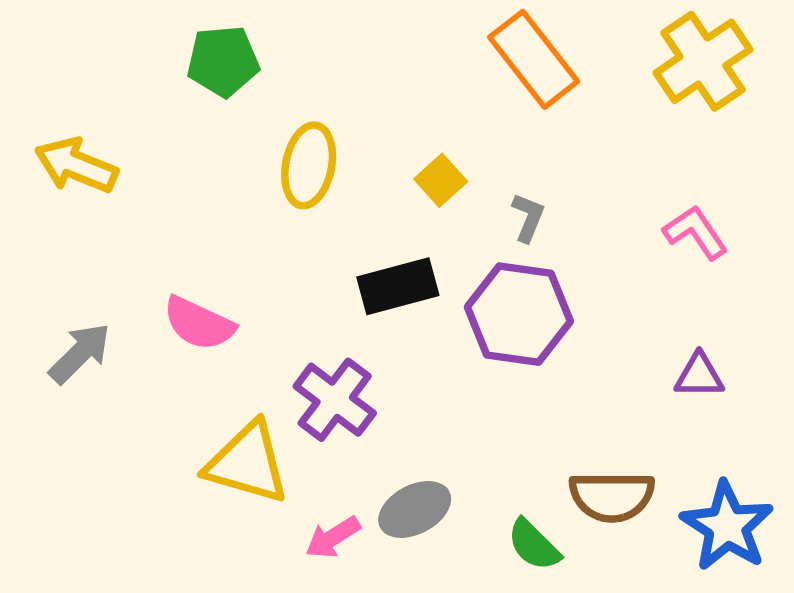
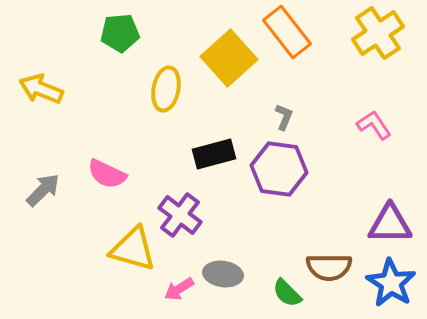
yellow square: (441, 180) -> (229, 58), moved, size x2.0
purple triangle: (699, 376) -> (390, 224), moved, size x1.6
gray ellipse: (415, 509) -> (223, 274), turned 36

